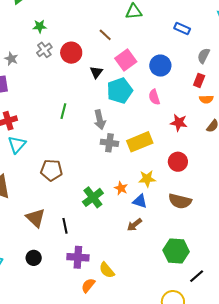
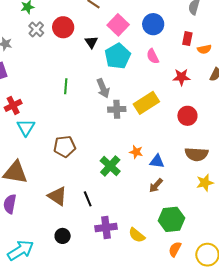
red rectangle: (199, 80) -> (187, 39), moved
yellow star: (147, 179) -> (205, 183), moved
green hexagon: (176, 251) -> (172, 219), moved
orange semicircle: (88, 285) -> (175, 249), moved

